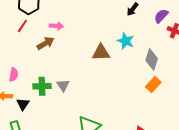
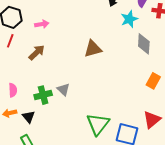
pink arrow: (56, 26) -> (42, 24), moved
cyan star: (126, 41) -> (129, 19), moved, turned -30
orange rectangle: (153, 85) -> (153, 81), moved

